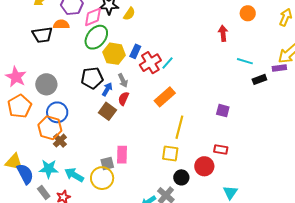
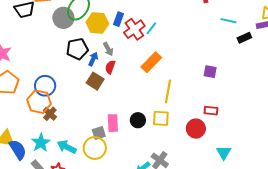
gray circle: (46, 84) -> (63, 18), moved
cyan star: (49, 169) -> (41, 143), turned -30
black circle: (181, 177) -> (138, 120), moved

